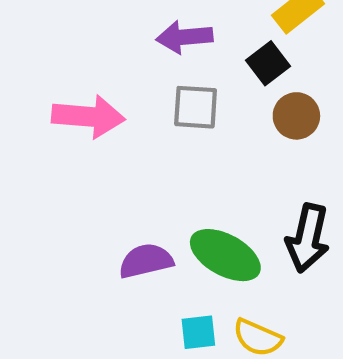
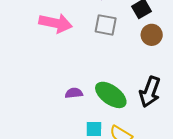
purple semicircle: (146, 261) -> (74, 93), size x0.7

